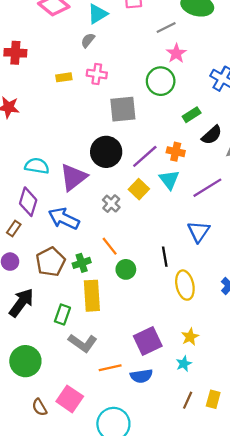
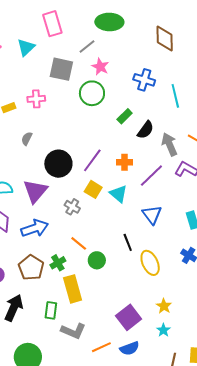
gray semicircle: (88, 40) -> (27, 139), moved
gray square: (123, 109) -> (61, 69), moved, turned 30
orange cross: (176, 152) -> (125, 162), moved
cyan triangle: (169, 180) -> (119, 194), moved
blue arrow: (64, 219) -> (35, 228), turned 148

